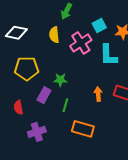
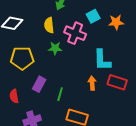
pink cross: (81, 43) -> (75, 33), turned -35
cyan L-shape: (108, 55) -> (102, 60), moved
green star: (60, 80) -> (55, 48), moved

